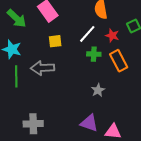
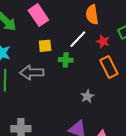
green cross: (94, 54) -> (66, 60), moved

